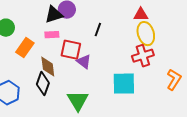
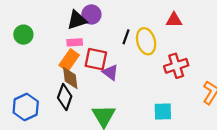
yellow ellipse: (146, 34) -> (146, 41), moved
orange rectangle: (25, 48) -> (69, 60), moved
cyan square: (124, 84) -> (163, 111), moved, size x0.7

